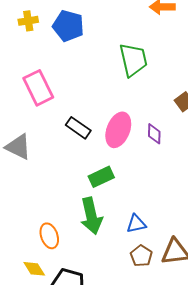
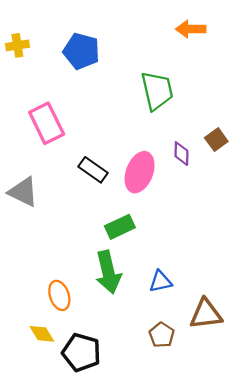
yellow cross: (28, 21) -> (17, 45), moved
purple diamond: (154, 134) -> (181, 154), moved
brown pentagon: (141, 256) -> (162, 335), moved

